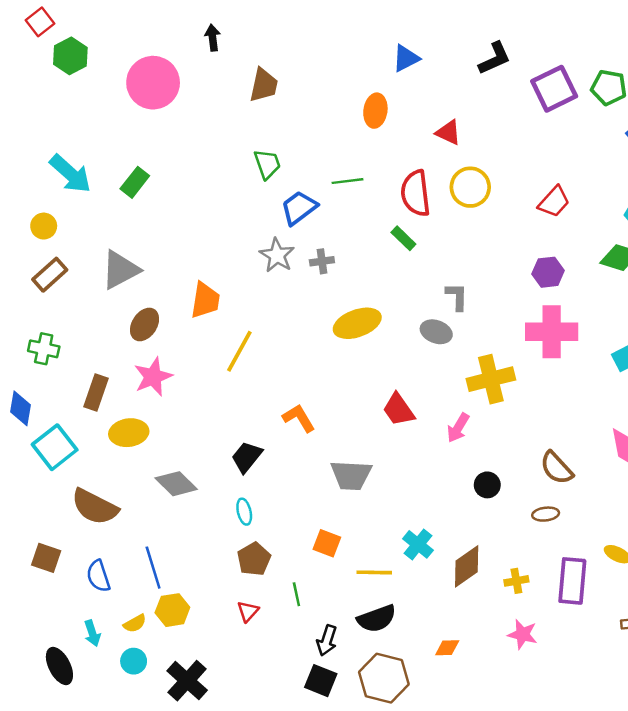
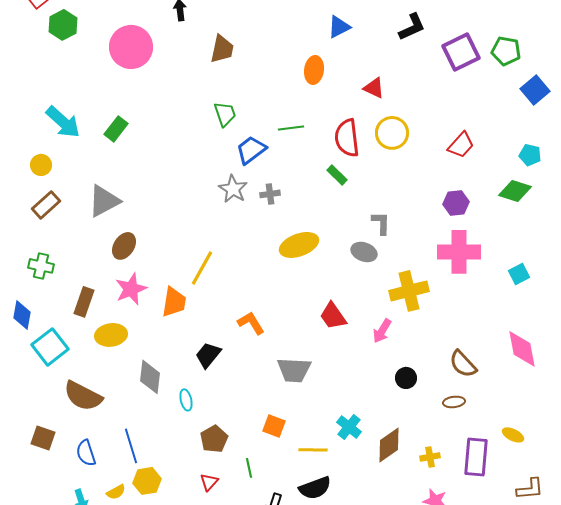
orange trapezoid: (205, 300) -> (174, 302), moved
gray diamond: (176, 484) -> (150, 377), turned 52
cyan ellipse: (244, 512) -> (186, 400), moved

